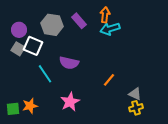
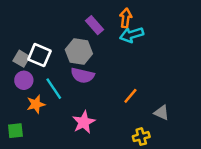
gray hexagon: (52, 25) -> (79, 52), moved
purple circle: (19, 30) -> (24, 80), moved
orange star: (30, 106) -> (36, 104), moved
yellow cross: (136, 108) -> (141, 137), moved

